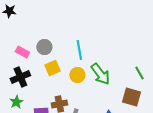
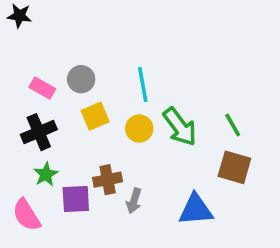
green line: (139, 73) -> (233, 125), moved
green star: (16, 102) -> (46, 174), moved

